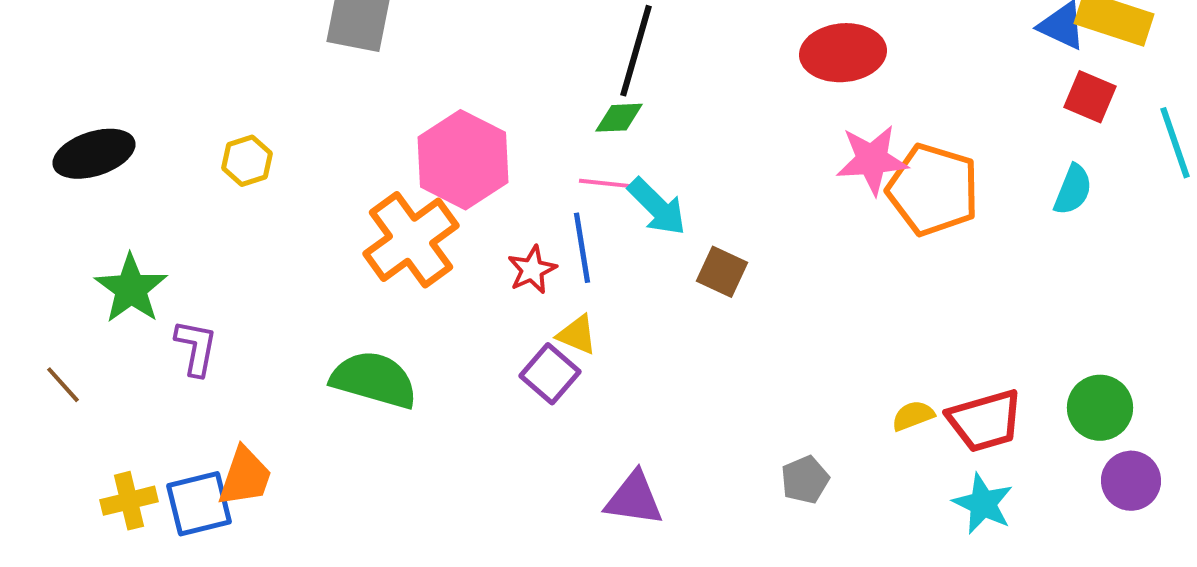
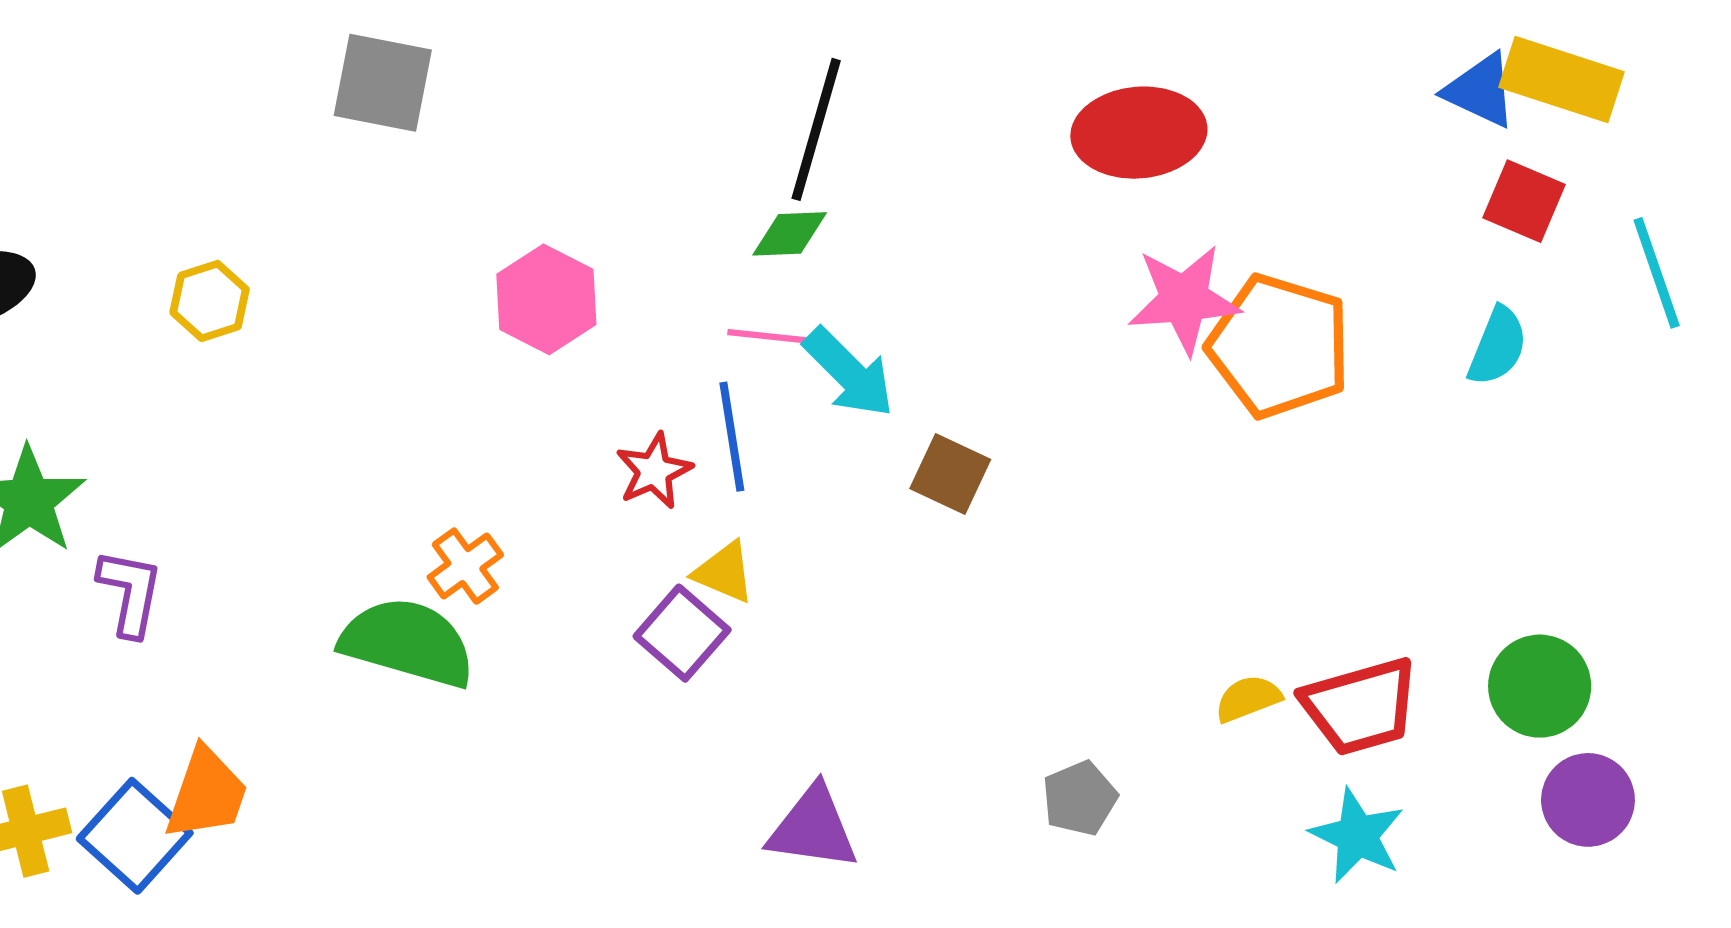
pink hexagon: (463, 160) -> (546, 299), size x0.7
orange cross: (411, 240) -> (465, 566), moved, size x0.5
blue square: (199, 504) -> (135, 836), turned -34

